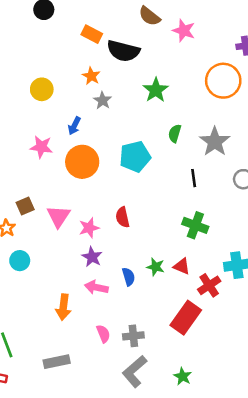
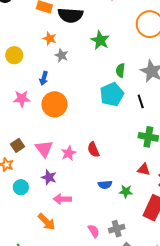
cyan pentagon: (135, 157) -> (112, 94), moved
red semicircle: (123, 217) -> (93, 150), moved
purple star: (92, 257) -> (49, 177), moved
green star: (156, 267) -> (126, 191), moved
blue semicircle: (129, 277) -> (105, 185), turned 112
pink arrow: (96, 287) -> (62, 199), moved
orange arrow: (63, 307) -> (47, 222), moved, turned -42

